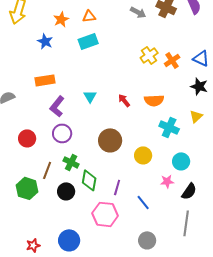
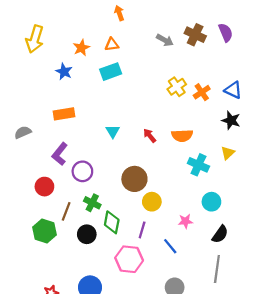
purple L-shape: (57, 106) -> (60, 154), moved
red circle: (27, 138) -> (44, 187), moved
yellow circle: (143, 155) -> (152, 202), moved
pink star: (167, 181) -> (185, 221), moved

